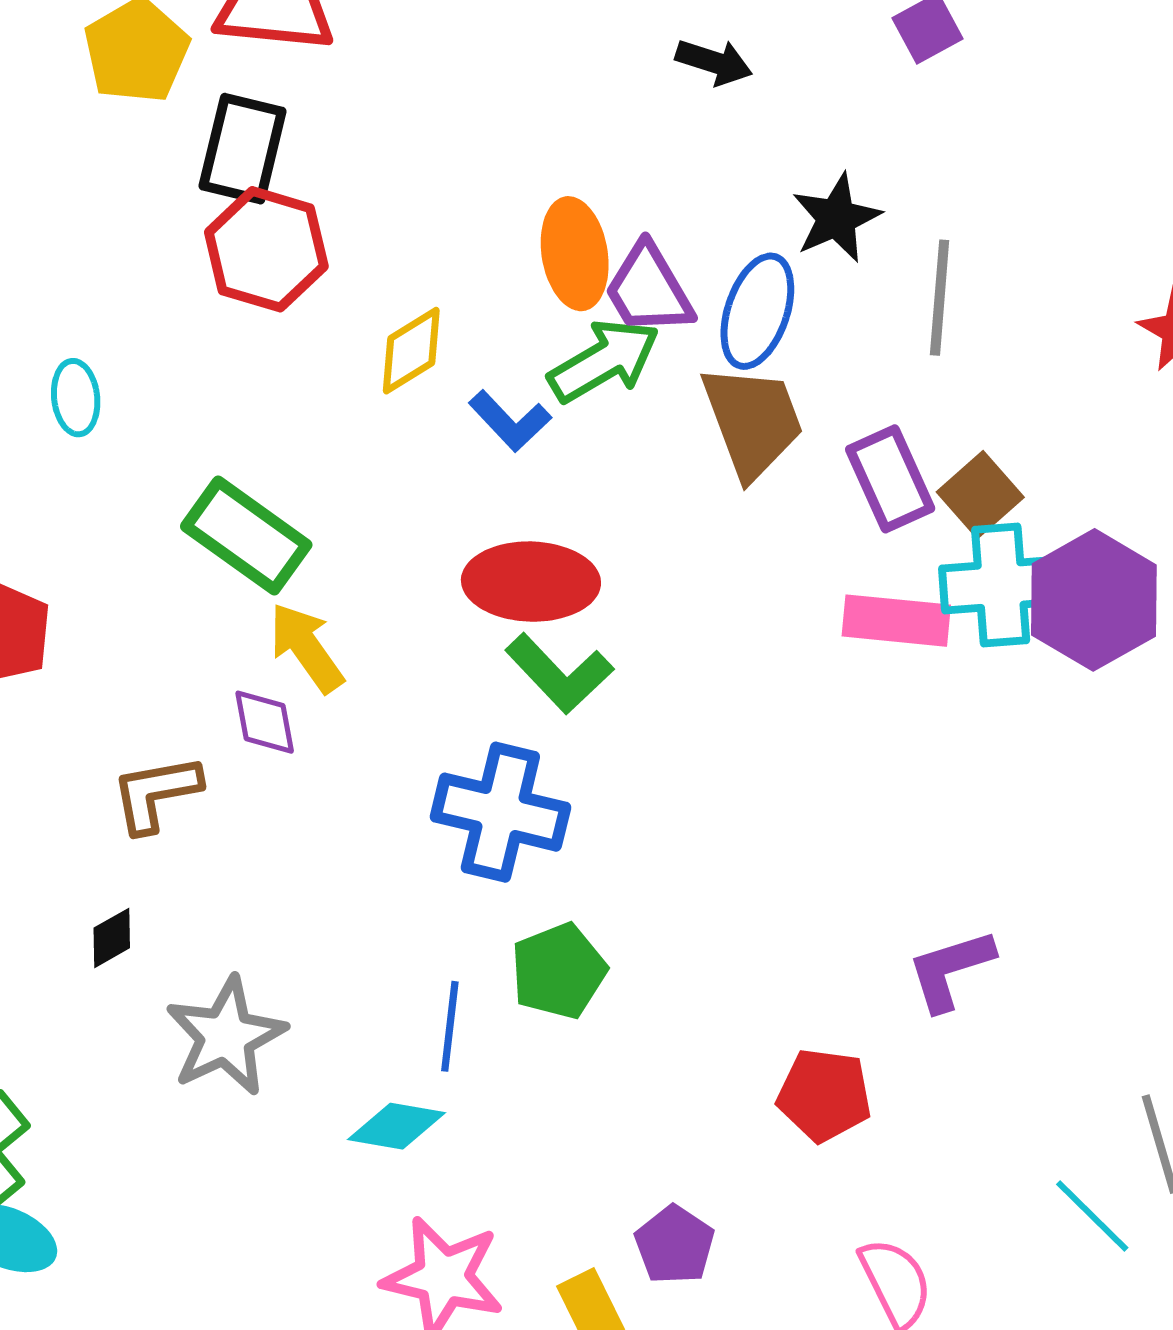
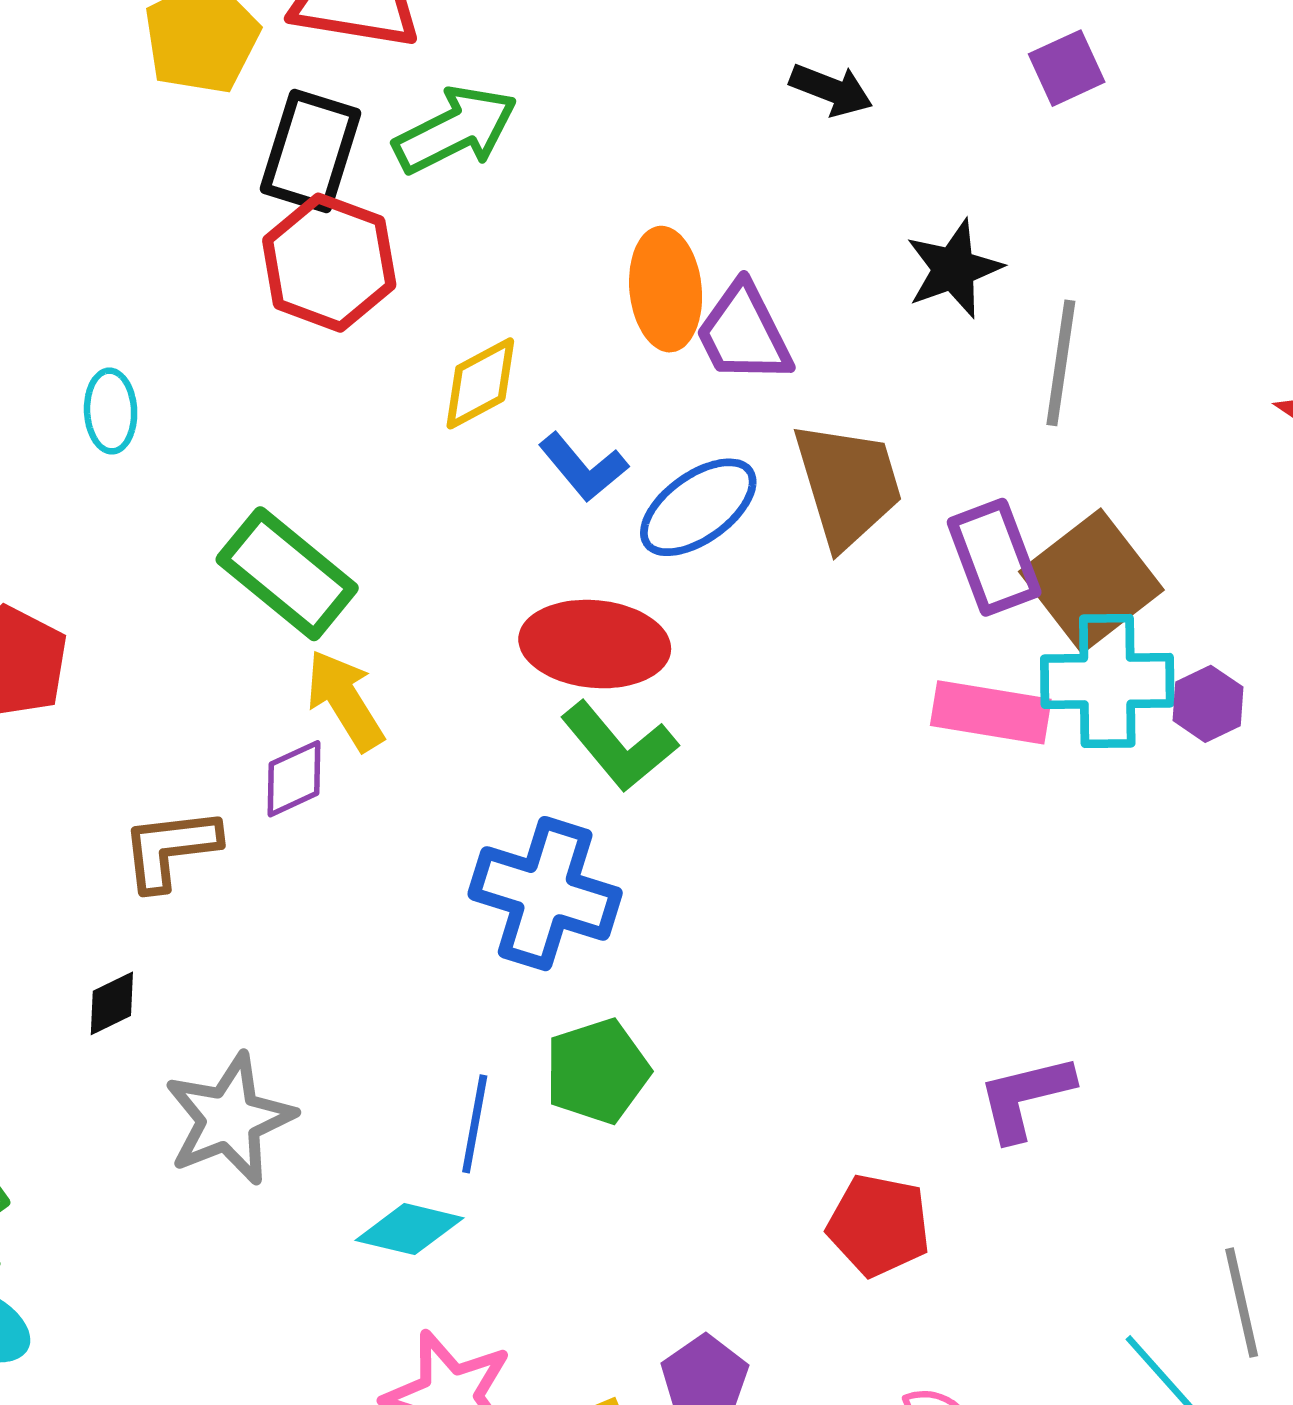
blue ellipse: (757, 311) -> (698, 507), moved, turned 32
green arrow: (604, 361) -> (455, 130), moved
brown square: (980, 495) -> (1091, 581), size x1.5
purple hexagon: (1094, 600) -> (1208, 704), size x0.5
purple diamond: (265, 722) -> (294, 779), turned 72

